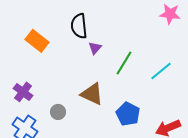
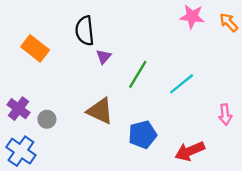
gray circle: (58, 112) -> (47, 119), moved
blue pentagon: (128, 114) -> (143, 135), turned 30

